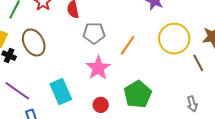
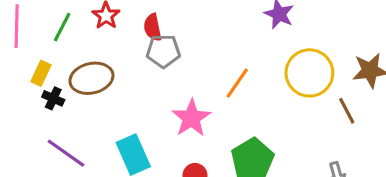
gray pentagon: (94, 33) -> (163, 51), moved
brown ellipse: (34, 42) -> (91, 78), turned -76

